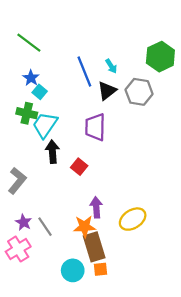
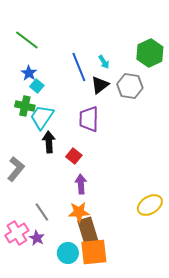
purple arrow: (96, 207) -> (81, 184), moved
yellow ellipse: (133, 219) -> (150, 205), moved
purple star: (24, 222) -> (37, 238), moved
orange square: (101, 269) -> (94, 252), size x2.0

